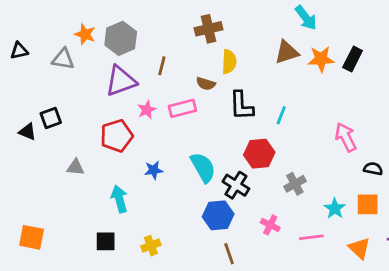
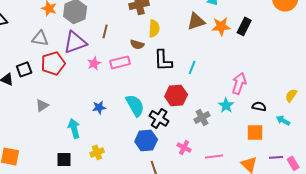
gray triangle: (63, 59) -> (40, 38), moved
red pentagon: (117, 136) -> (53, 63), moved
pink arrow: (346, 137) -> (239, 83), turned 45
gray triangle: (75, 167) -> (42, 105), turned -40
cyan star: (335, 209) -> (226, 105), moved
yellow cross: (151, 246) -> (97, 152), moved

